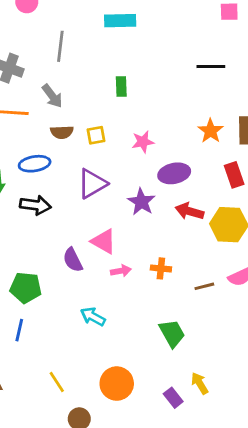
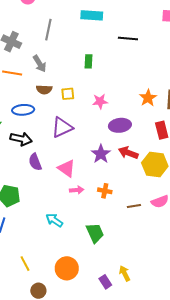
black line: (211, 67) -> (128, 39), moved
purple star: (141, 202) -> (101, 154), moved
purple semicircle: (73, 260) -> (35, 162), moved
green trapezoid: (172, 333) -> (95, 233), moved

